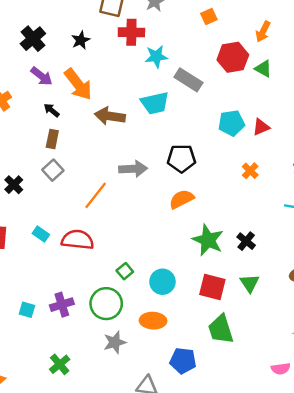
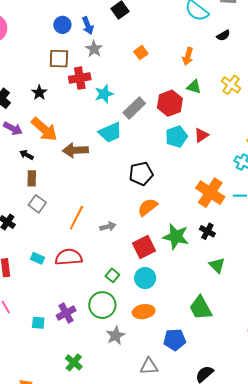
red hexagon: (233, 57) -> (170, 103), moved
gray rectangle: (188, 80) -> (134, 108), turned -65
gray arrow: (133, 169) -> (108, 227), moved, size x0.7
orange cross: (250, 171) -> (210, 193), moved, size x2.0
red square: (212, 287) -> (144, 247), moved, turned -30

